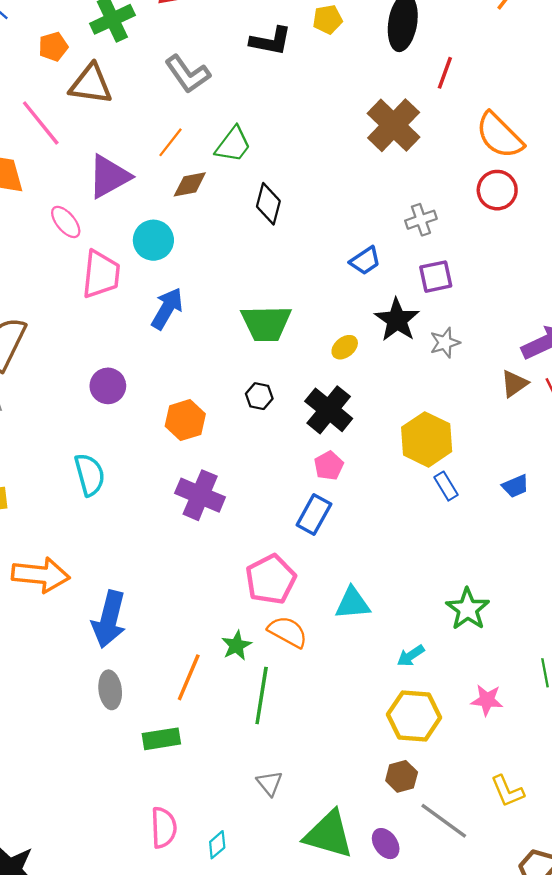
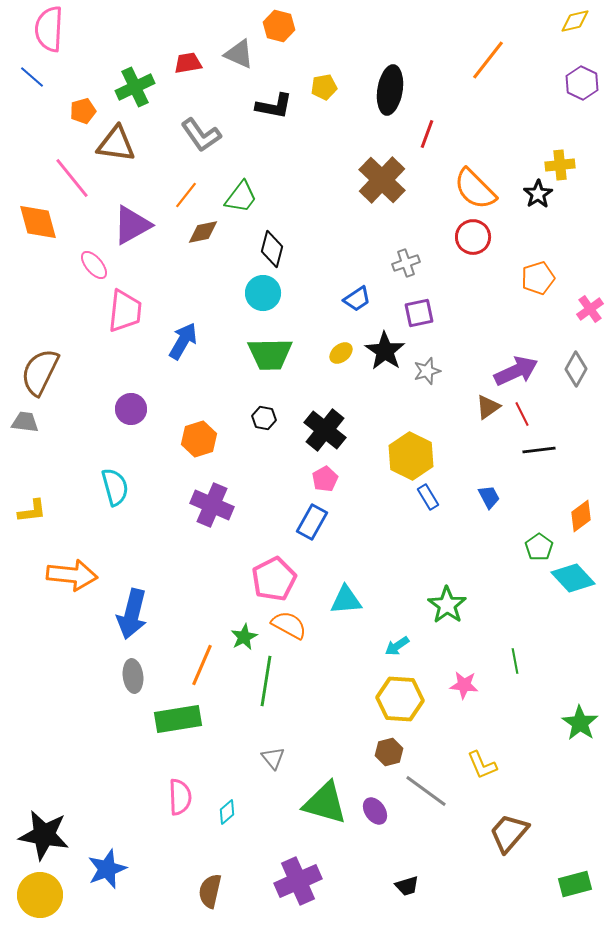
cyan circle: (153, 240) -> (263, 293), moved
yellow ellipse: (345, 347) -> (341, 353), moved
blue trapezoid: (515, 486) -> (489, 497), turned -95
green rectangle: (161, 739) -> (178, 719), size x1.4

